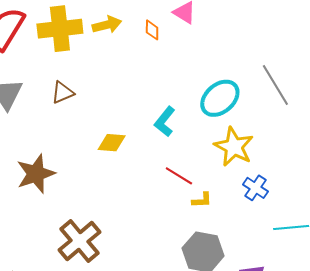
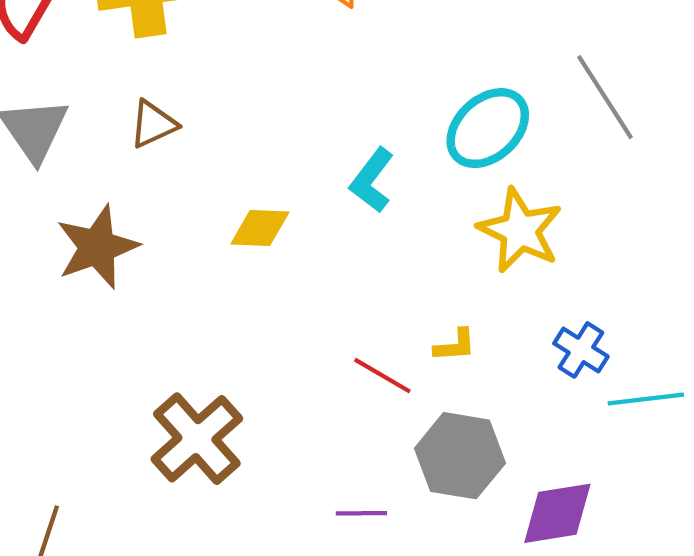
brown star: (36, 174) -> (97, 247), moved
red line: (179, 176) -> (382, 376), moved
blue cross: (256, 188) -> (581, 350), moved

